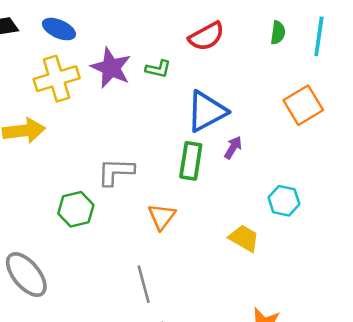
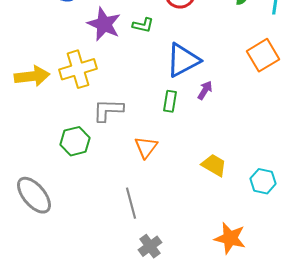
yellow cross: (57, 79) -> (78, 69), moved
green rectangle: (191, 161) -> (170, 101), size x0.7
cyan hexagon: (284, 201) -> (263, 181), moved

